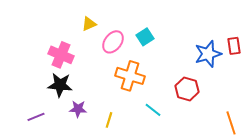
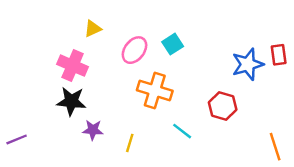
yellow triangle: (89, 24) -> (93, 29), moved
purple line: (36, 117) -> (17, 139), moved

